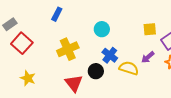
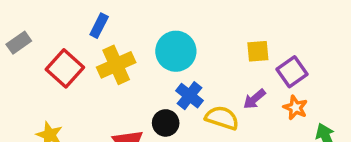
cyan circle: (102, 29) -> (176, 51), size x1.5
red square: (22, 43) -> (65, 68), moved
yellow cross: (68, 49) -> (116, 65), moved

